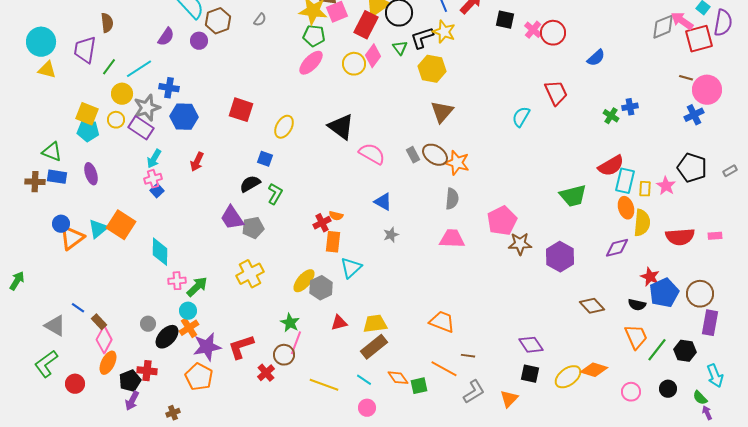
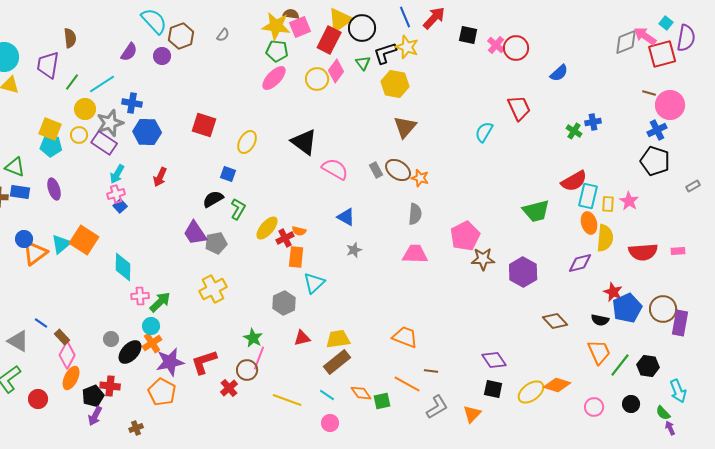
orange star: (457, 163) -> (420, 178), size x0.7
black pentagon: (692, 168) -> (655, 161), moved
yellow ellipse: (304, 281) -> (267, 228), moved
purple rectangle: (710, 323) -> (680, 323), moved

